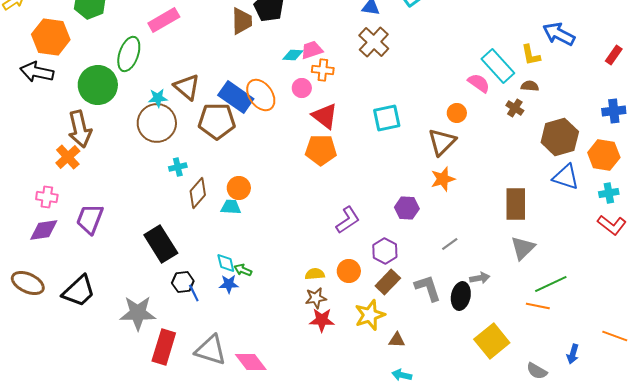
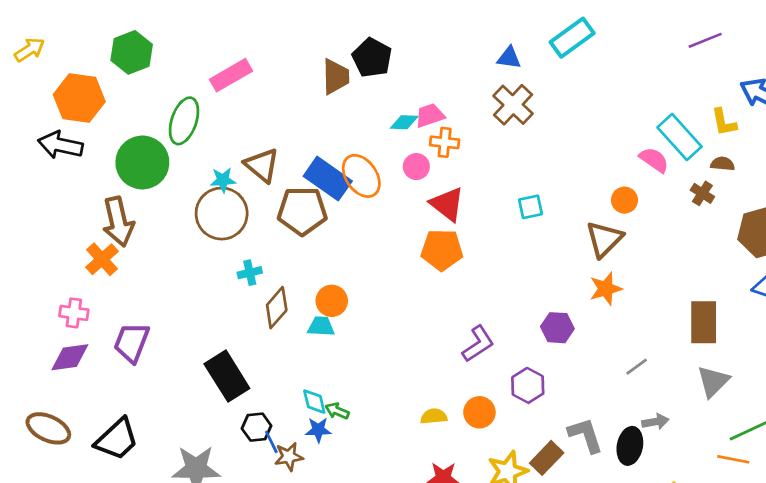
cyan square: (387, 118) -> (530, 207), size x0.7
gray line: (450, 244) -> (637, 367), moved
brown rectangle: (388, 282) -> (547, 458), moved
brown star: (316, 298) -> (289, 457), moved

